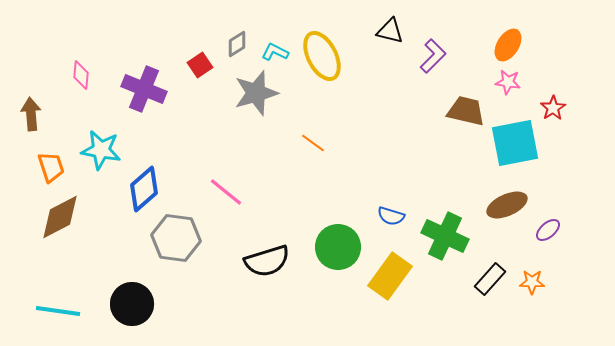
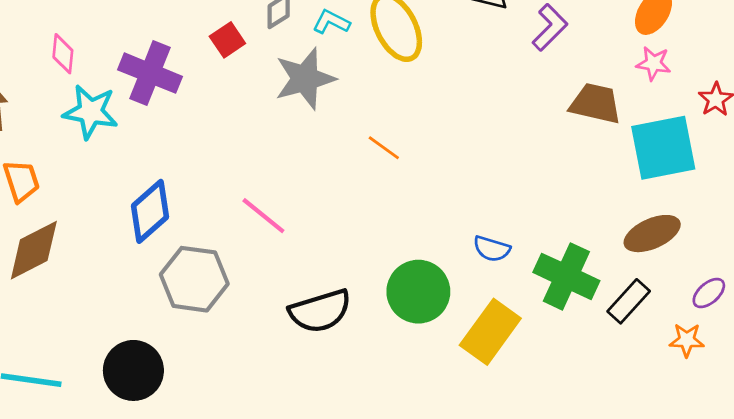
cyan star: (101, 150) -> (91, 112), moved
purple ellipse: (548, 230) -> (709, 293), moved
black rectangle: (490, 279) -> (629, 301), moved

